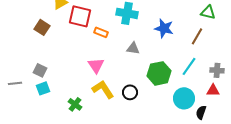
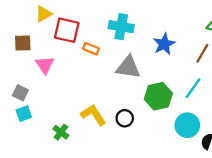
brown square: (42, 27) -> (23, 43), turned -35
blue star: (164, 28) -> (164, 44), turned 30
gray triangle: (133, 48) -> (128, 67), size x1.6
pink triangle: (96, 65) -> (45, 65), moved

